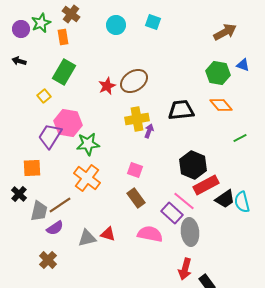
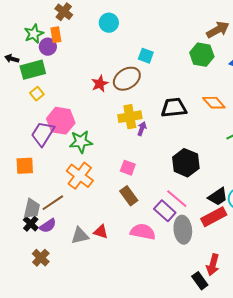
cyan square: (153, 22) -> (146, 56), moved
green star: (41, 23) -> (34, 34), moved
purple circle: (21, 29) -> (48, 47), moved
green rectangle: (64, 72) -> (33, 70), moved, turned 45
green hexagon: (218, 73) -> (202, 55), moved
red rectangle: (206, 185) -> (214, 217), moved
black cross: (19, 194) -> (31, 224), moved
red arrow: (185, 269) -> (213, 265), moved

